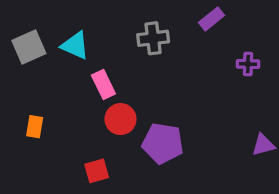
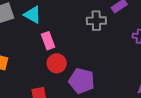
gray cross: (153, 38) -> (96, 21), moved

